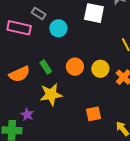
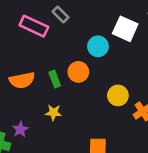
cyan circle: (58, 28) -> (98, 46), moved
orange circle: (75, 67) -> (78, 72), moved
yellow star: (51, 95) -> (53, 113), size x0.6

